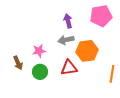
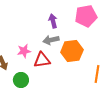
red triangle: (69, 68) -> (42, 60), moved
green circle: (40, 72) -> (21, 80), moved

